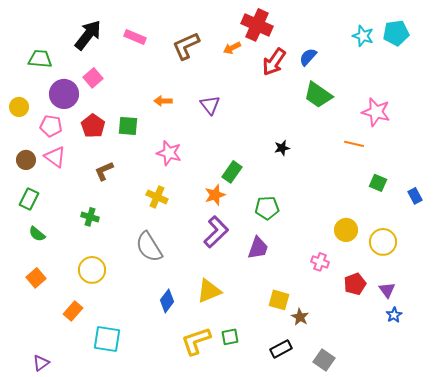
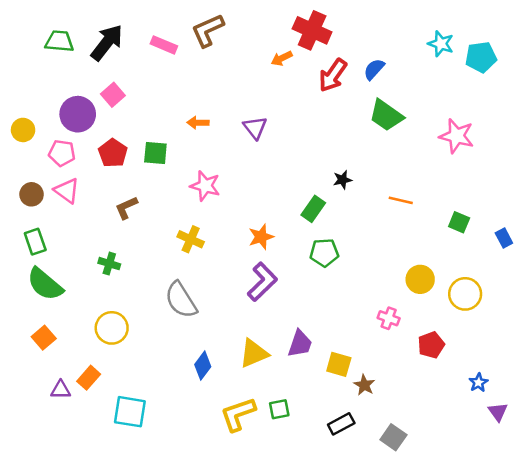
cyan pentagon: (396, 33) -> (481, 57), moved
brown L-shape: (186, 46) -> (208, 30), moved
green trapezoid: (40, 59) -> (59, 41), moved
orange line: (354, 144) -> (401, 200), moved
green rectangle: (232, 172) -> (313, 209), moved
green rectangle: (29, 199) -> (35, 242), turned -45
green semicircle: (37, 234) -> (45, 284), size x1.8
purple trapezoid: (258, 248) -> (300, 344), moved
purple triangle: (387, 290) -> (498, 412), moved
purple triangle: (41, 363) -> (61, 390), moved, turned 36

